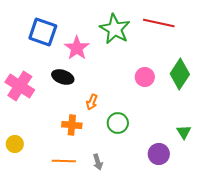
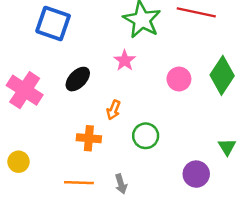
pink star: (77, 48) -> (125, 61), moved, size x0.7
black ellipse: (63, 77) -> (78, 79), turned -65

